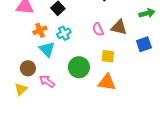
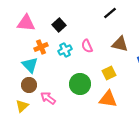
pink semicircle: (98, 29) -> (87, 46), moved
cyan triangle: (47, 49) -> (30, 65), moved
yellow square: (108, 56) -> (109, 73), turned -32

